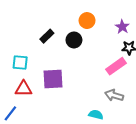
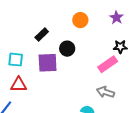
purple star: (122, 27) -> (116, 18), moved
black circle: (74, 40) -> (67, 49), moved
purple square: (53, 79) -> (48, 63), moved

